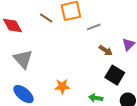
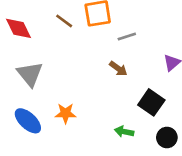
brown arrow: (106, 50) -> (118, 69), moved
orange star: (62, 86) -> (65, 113), moved

